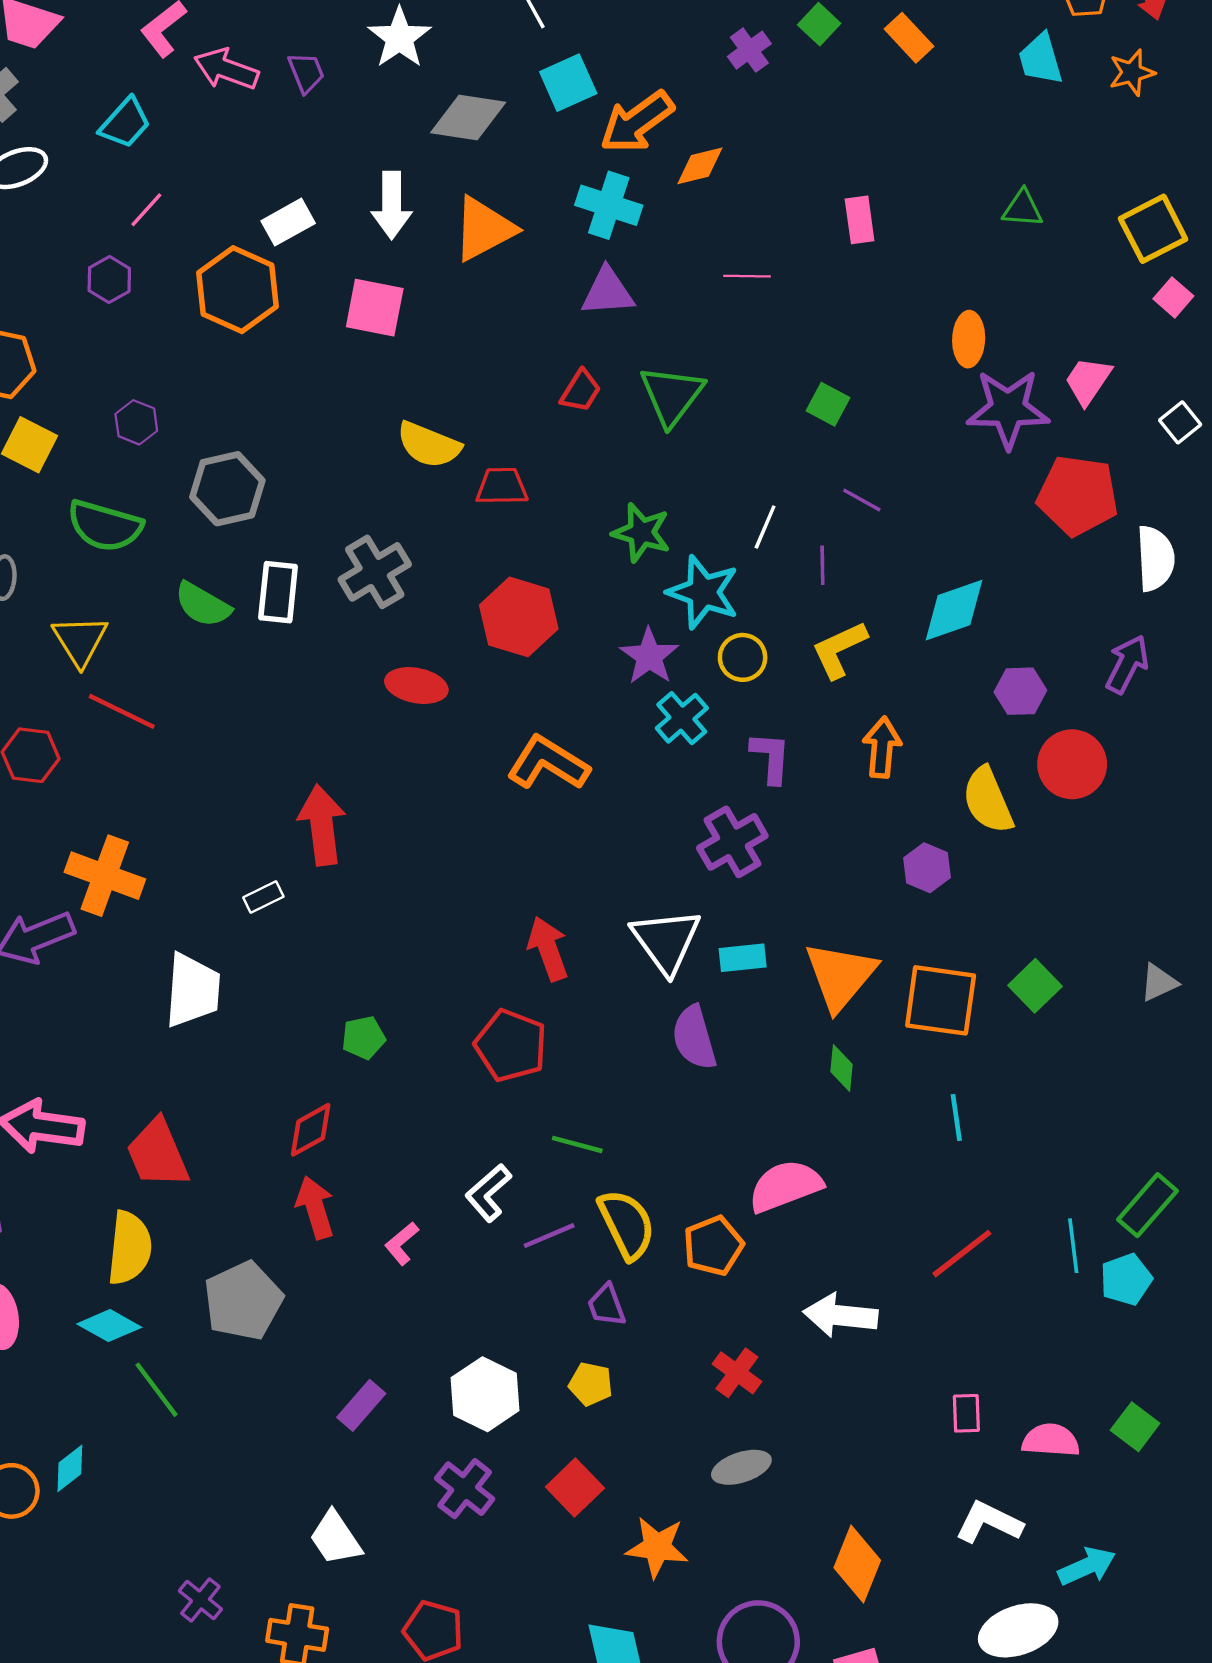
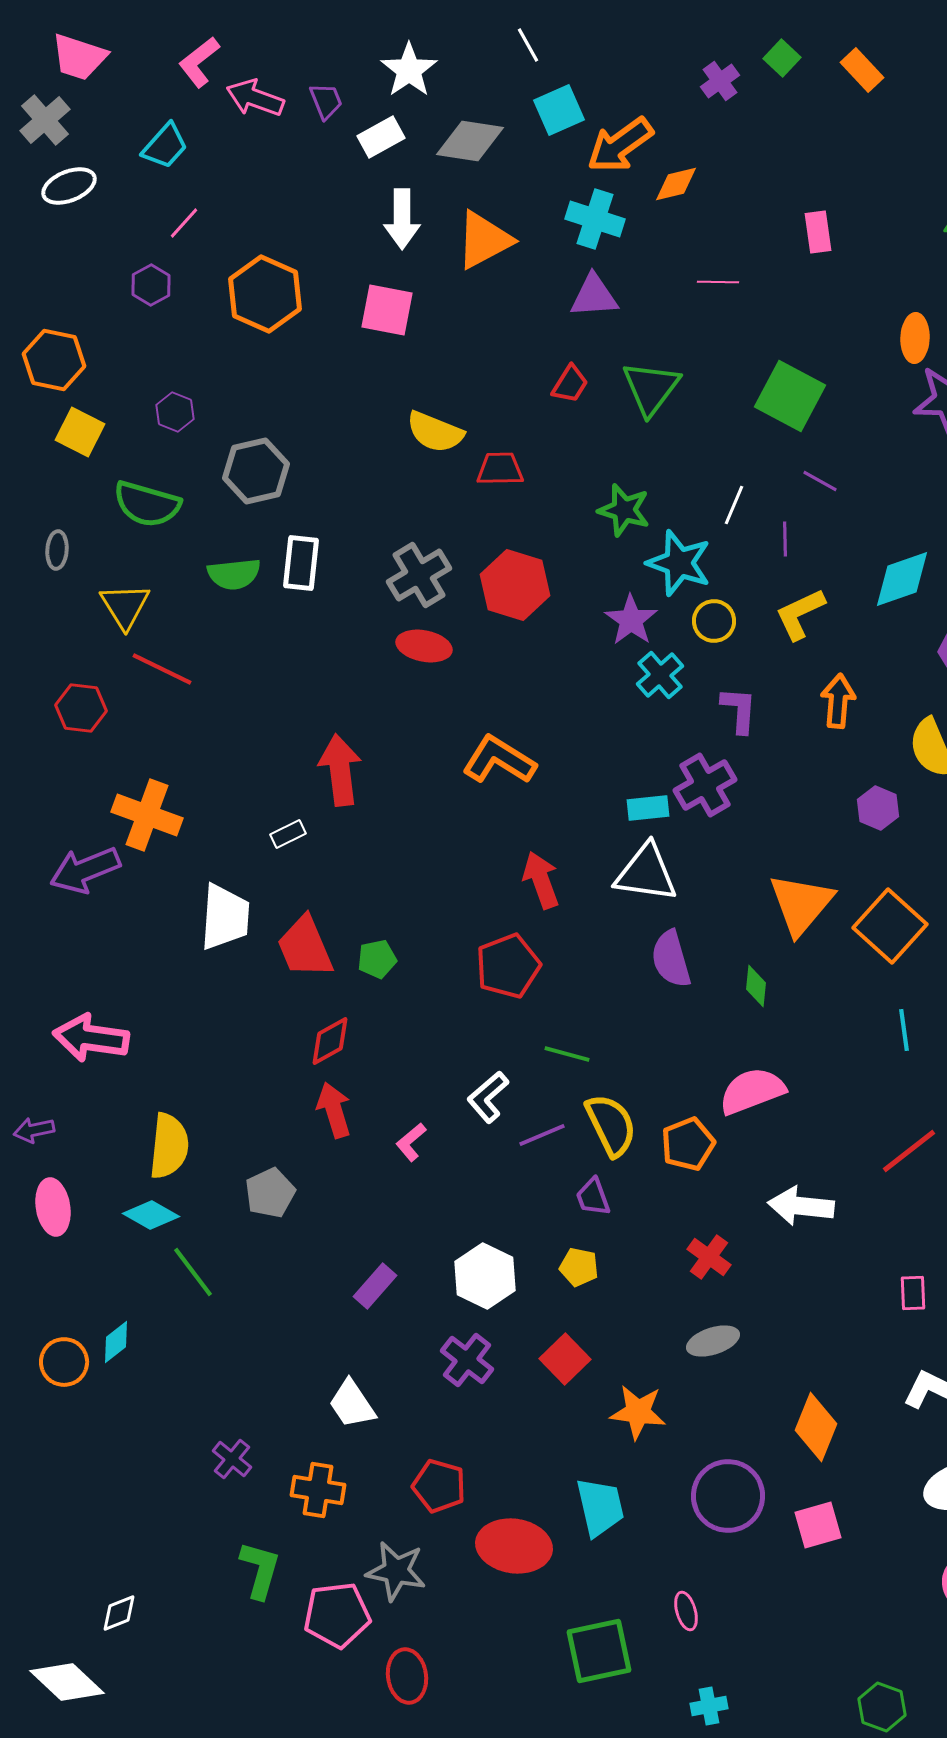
white rectangle: (288, 222) -> (381, 137), moved
green square: (828, 404) -> (790, 396), size x1.8
gray cross: (375, 572) -> (419, 575), moved
green semicircle: (203, 605) -> (234, 574), turned -36
orange L-shape: (548, 763) -> (499, 760), moved
white triangle: (666, 941) -> (646, 873), turned -46
cyan rectangle: (743, 958) -> (648, 808), moved
orange square: (941, 1000) -> (890, 926), turned 34
red pentagon: (511, 1045) -> (508, 966), turned 30
green diamond: (842, 1068) -> (756, 986), moved
red trapezoid: (158, 1153) -> (305, 947), moved
gray pentagon: (243, 1301) -> (270, 1193), size x0.7

